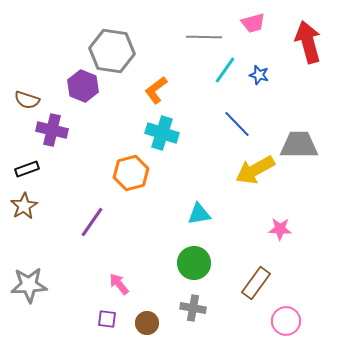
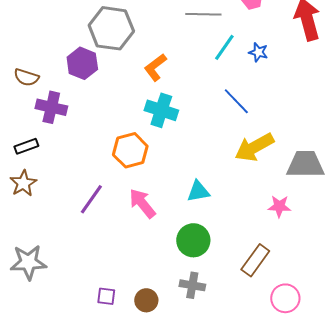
gray trapezoid: (299, 145) -> (305, 164), moved
pink arrow: (119, 284) -> (142, 203), moved, size x1.4

